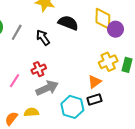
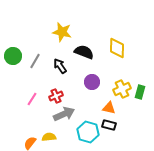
purple circle: (115, 29) -> (92, 82), moved
pink line: (15, 81) -> (32, 99), moved
orange triangle: (94, 82) -> (109, 108), turned 48
black rectangle: (94, 100) -> (109, 125), turned 32

